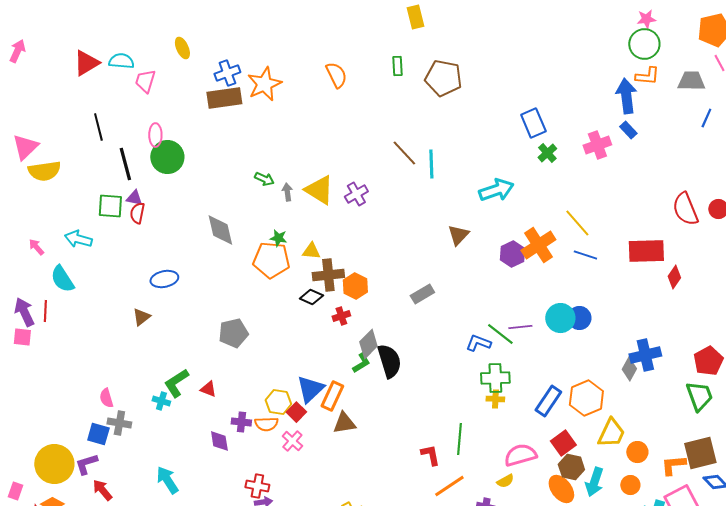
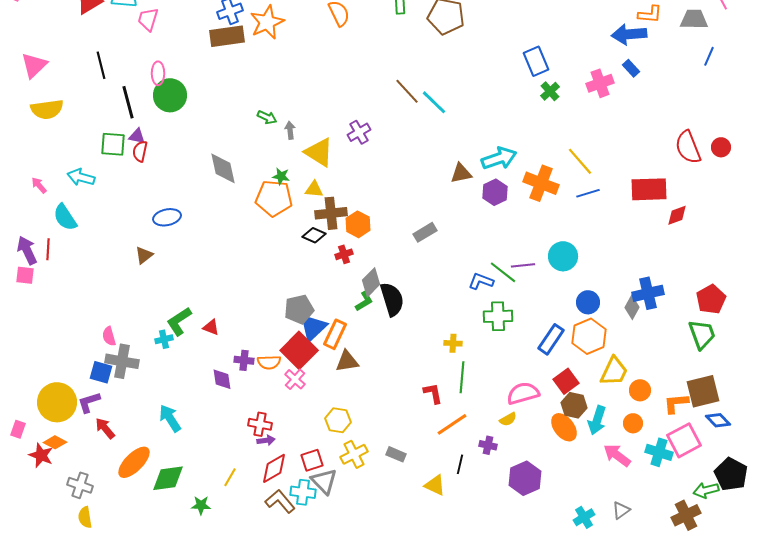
blue arrow: (626, 96) -> (629, 34), turned -88
pink triangle: (25, 147) -> (34, 65), moved
cyan line: (431, 164) -> (434, 102), turned -44
yellow triangle: (319, 190) -> (319, 152), moved
cyan arrow: (496, 190) -> (499, 158), moved
brown triangle: (458, 235) -> (461, 173), turned 35
orange cross: (538, 245) -> (541, 183), turned -36
purple hexagon: (512, 254) -> (495, 192), moved
blue line: (585, 255) -> (588, 193), turned -35
red diamond: (674, 277) -> (677, 215), turned 35
blue circle: (579, 318) -> (588, 302), moved
gray pentagon: (233, 333) -> (299, 309), moved
yellow cross: (495, 399) -> (453, 343), moved
cyan cross: (161, 401) -> (164, 339), turned -30
yellow hexagon: (278, 402) -> (338, 420), moved
red square: (296, 412) -> (299, 350), size x1.8
gray cross: (119, 423) -> (122, 361), size x1.4

